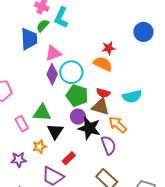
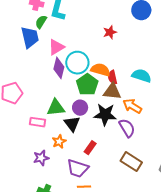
orange semicircle: (103, 64) -> (100, 70), moved
red semicircle: (103, 93) -> (113, 77), turned 72
green pentagon: (77, 96) -> (87, 85), turned 30
cyan semicircle: (132, 96) -> (142, 76), turned -138
purple circle: (78, 117) -> (80, 108), moved
pink rectangle: (22, 124) -> (38, 122), turned -42

